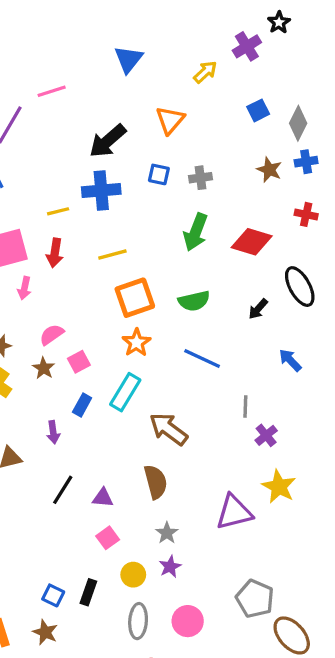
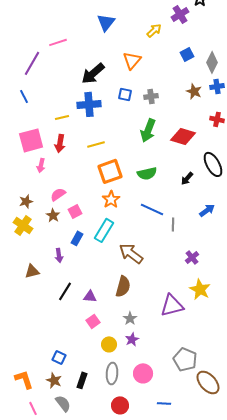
blue arrow: (290, 360) -> (207, 210), turned 98
gray line: (245, 407) -> (173, 224), moved
brown semicircle: (156, 482) -> (123, 286), turned 30
black rectangle: (88, 592) -> (82, 380), moved

